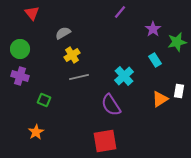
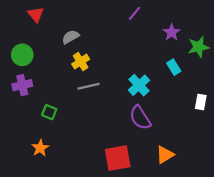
purple cross: (20, 76) -> (22, 85), turned -30
orange triangle: (160, 99) -> (165, 155), moved
purple semicircle: (111, 105) -> (140, 118), moved

